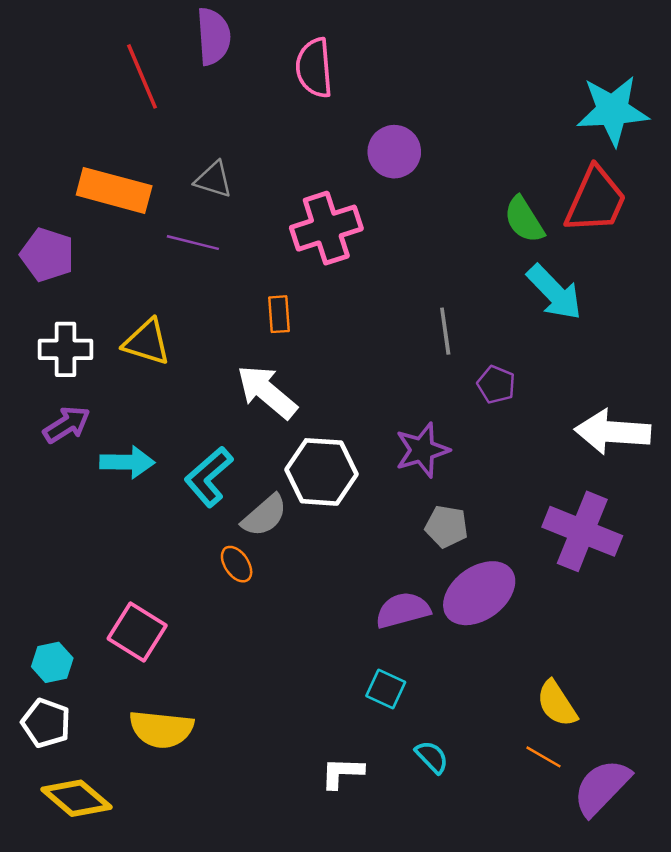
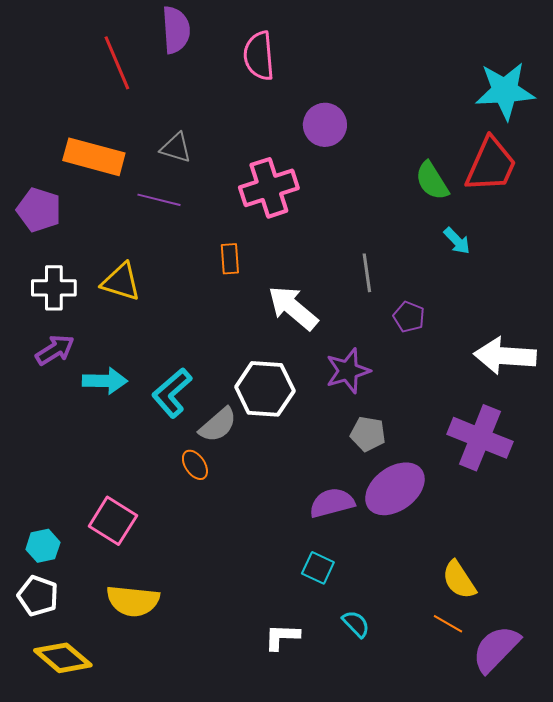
cyan arrow: (554, 292) -> (457, 241), size x0.6
white arrow: (267, 392) -> (293, 308), moved

